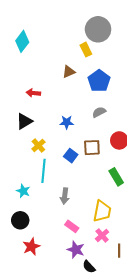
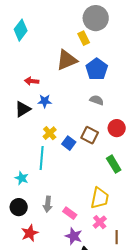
brown triangle: (69, 72) -> (67, 60), size x1.6
gray semicircle: (99, 112) -> (97, 100), turned 48
blue star: (67, 122) -> (45, 101), moved
yellow cross: (38, 146) -> (50, 133), moved
brown square: (92, 148) -> (90, 135), turned 30
gray arrow: (65, 196) -> (48, 204), moved

